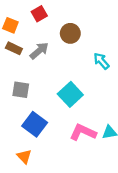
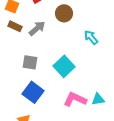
gray square: (21, 90) -> (30, 62), moved

